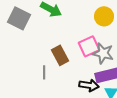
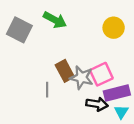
pink square: (89, 46) -> (101, 74), moved
gray star: (103, 53) -> (81, 78), moved

